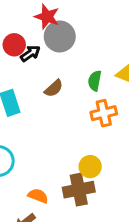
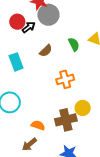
green semicircle: (95, 81) -> (74, 44), turned 144
orange cross: (104, 113) -> (65, 79), moved
yellow circle: (90, 167) -> (83, 108), moved

